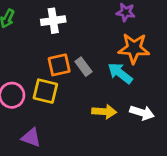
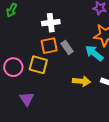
white cross: (53, 21) -> (51, 23), moved
purple triangle: (31, 138) -> (27, 99), turned 35

